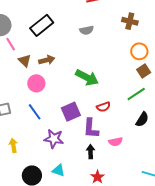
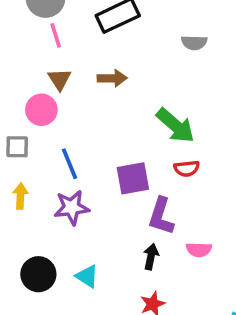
brown triangle: (25, 61) -> (59, 79), moved
pink circle: (36, 83) -> (41, 110), moved
red semicircle: (103, 107) -> (187, 168), moved
purple star: (54, 139) -> (72, 207), moved, turned -30
yellow arrow: (13, 145) -> (20, 196), moved

